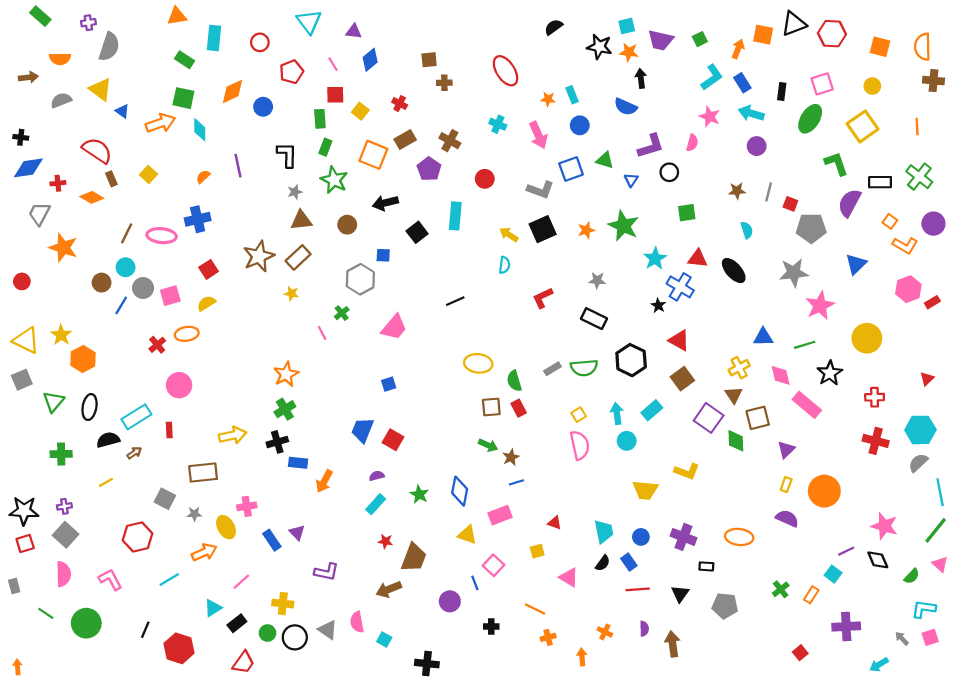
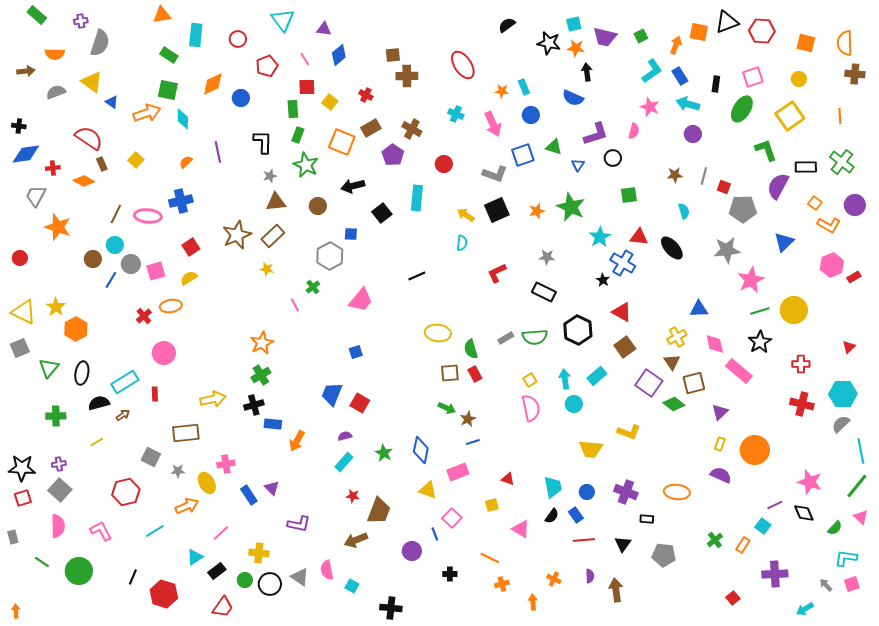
brown cross: (444, 83) -> (407, 76), size x1.5
green line: (805, 345) -> (760, 311), moved
green diamond: (736, 441) -> (674, 404), turned -50

